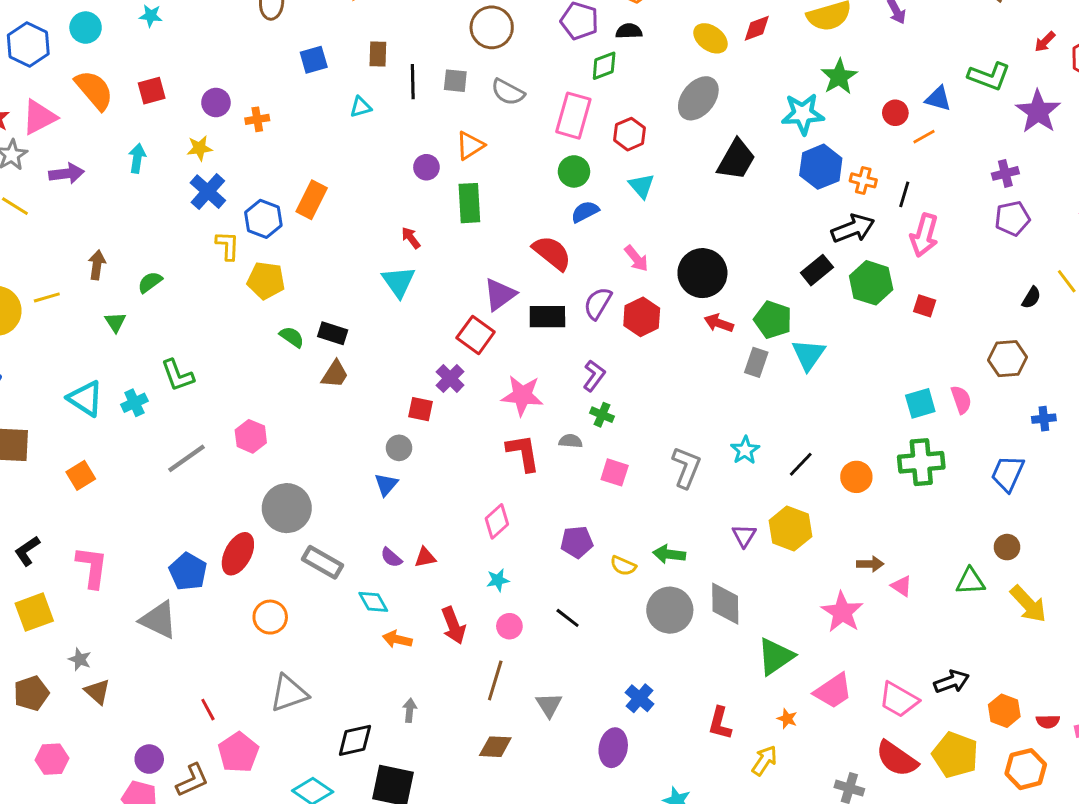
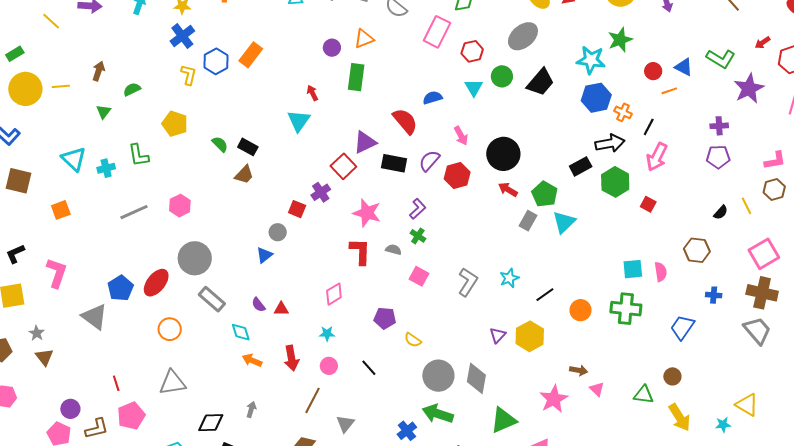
green circle: (574, 171) -> (502, 76), moved
yellow pentagon: (266, 280) -> (175, 124), moved
green arrow: (669, 554) -> (438, 414), moved, size x1.4

